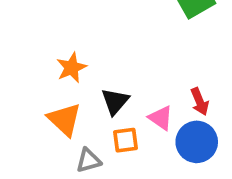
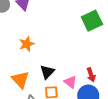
orange star: (71, 68) -> (27, 44), moved

